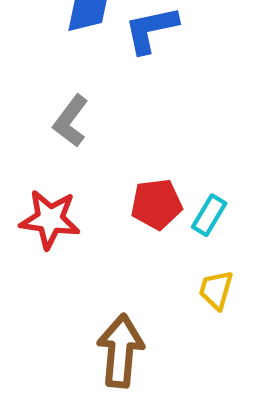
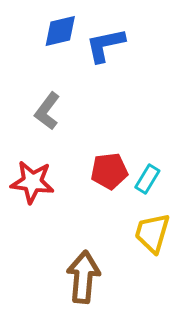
yellow trapezoid: (216, 290) -> (152, 233), size x1.4

